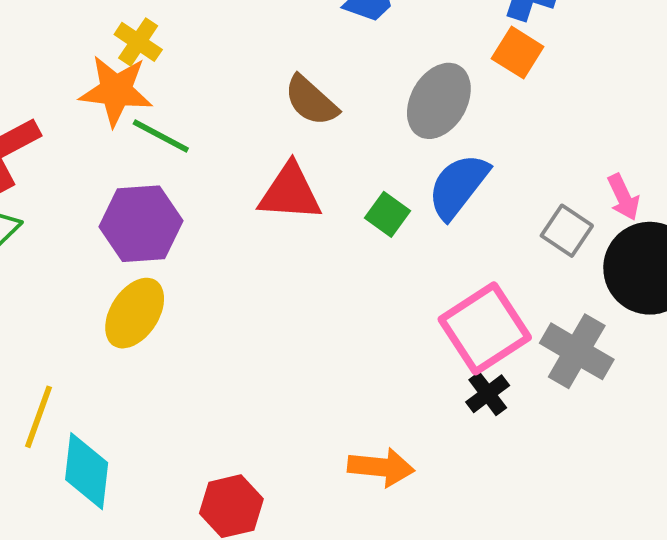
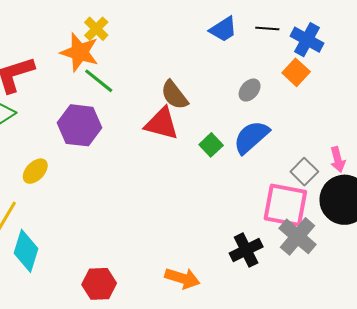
brown semicircle: (311, 101) -> (174, 95), moved
gray ellipse: (439, 101) -> (250, 90), size x0.6
yellow ellipse: (135, 313) -> (35, 171), moved, size x0.7
pink square: (485, 328) -> (285, 205), moved, turned 33
black cross: (488, 394) -> (246, 250), size x1.4

